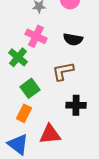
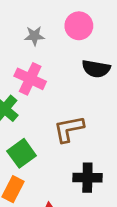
black semicircle: (73, 39) -> (96, 69), moved

